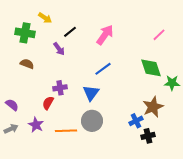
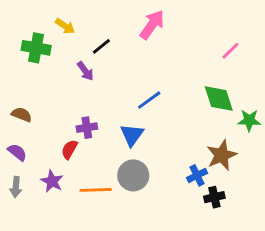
pink arrow: (105, 35) -> (152, 25), moved
brown semicircle: (27, 64) -> (22, 115), moved
gray arrow: (11, 129) -> (16, 187), turned 120

